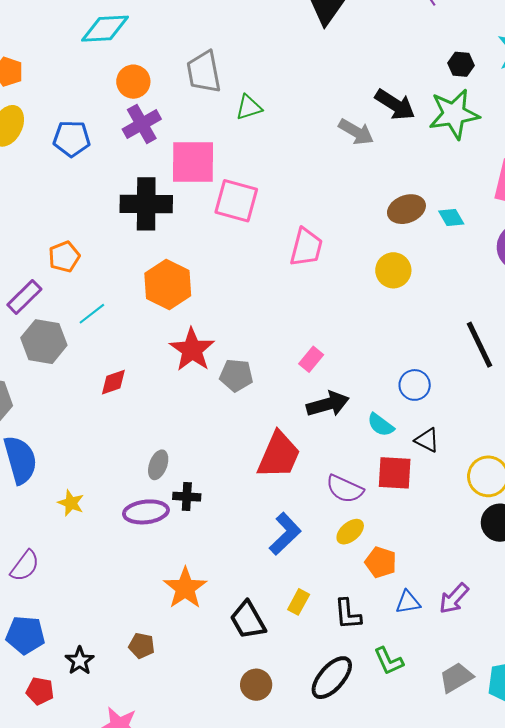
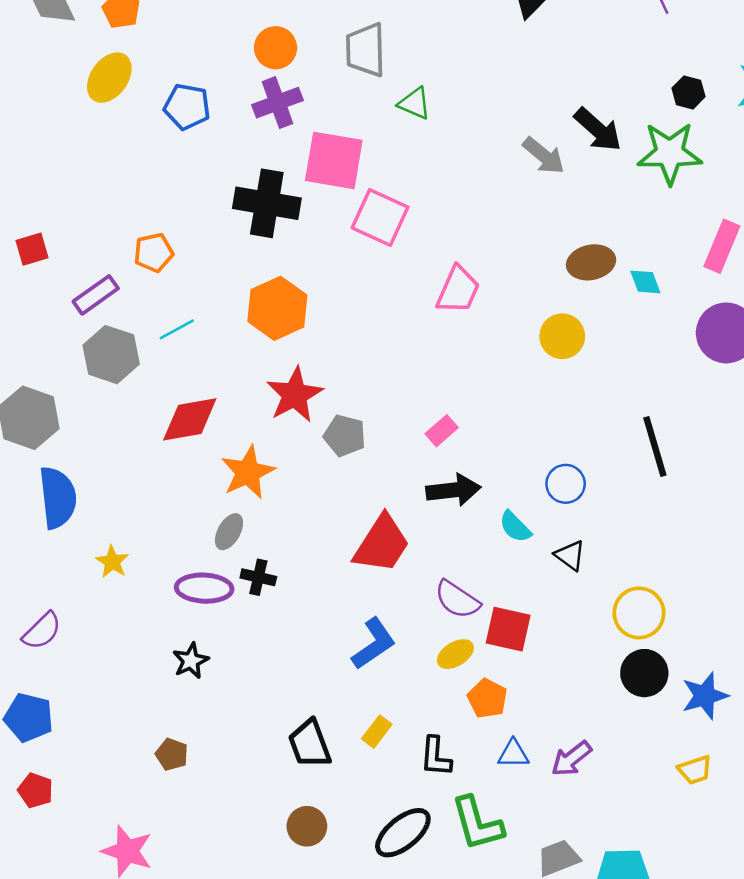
green triangle: (249, 107) -> (415, 103), turned 32
red diamond: (113, 382) -> (190, 419), size x1.6
red square: (395, 473) -> (508, 629), moved
orange star: (185, 588) -> (248, 472), moved
black star: (80, 661) -> (191, 661), moved
green L-shape: (389, 661) -> (477, 823), size x1.5

